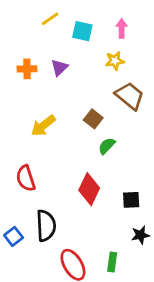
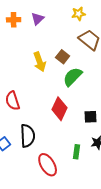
yellow arrow: (43, 126) -> (40, 62), moved, turned -72
green semicircle: (107, 146) -> (73, 77), size x1.5
green rectangle: (112, 262) -> (77, 152), moved

